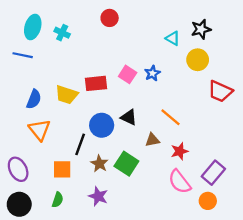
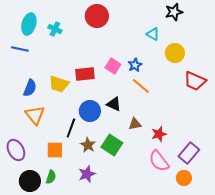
red circle: (110, 18) -> (97, 16), size x1.5
black star: (201, 29) -> (174, 12), moved
orange line: (171, 117) -> (141, 86), moved
purple star: (98, 196) -> (87, 174), turned 30
black circle: (19, 204) -> (30, 181), moved

